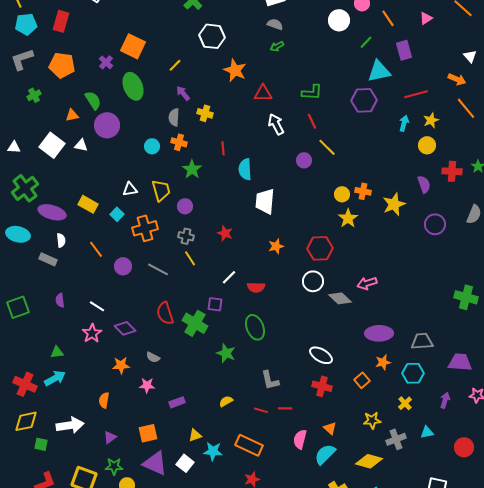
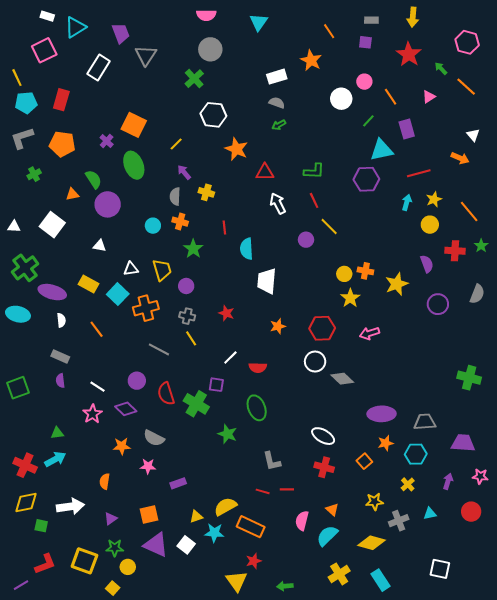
orange line: (466, 108) -> (469, 211), moved
white triangle: (81, 145) -> (100, 246), moved
cyan square: (117, 214) -> (118, 294), size x1.5
gray rectangle: (48, 259) -> (60, 356), moved
purple circle: (123, 266) -> (137, 381), moved
pink arrow: (367, 283) -> (369, 333), moved
gray semicircle: (153, 357) -> (154, 438), size x1.5
yellow semicircle: (226, 401) -> (225, 507), moved, size x1.6
red circle: (464, 447) -> (471, 512), moved

